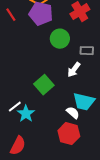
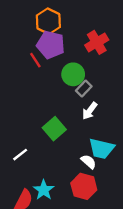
red line: (11, 15) -> (35, 60), moved
gray rectangle: (87, 51) -> (84, 88), moved, turned -48
cyan star: (26, 114) -> (44, 190), moved

